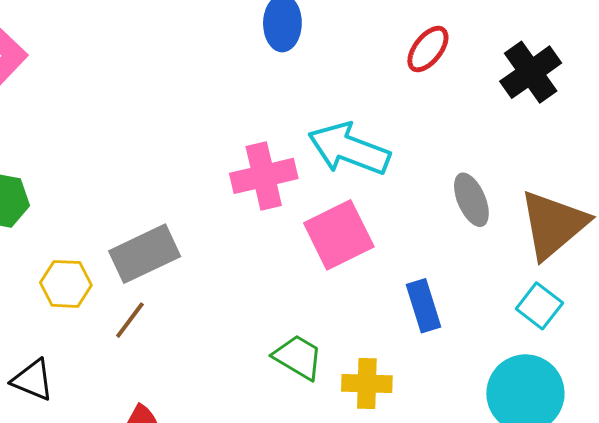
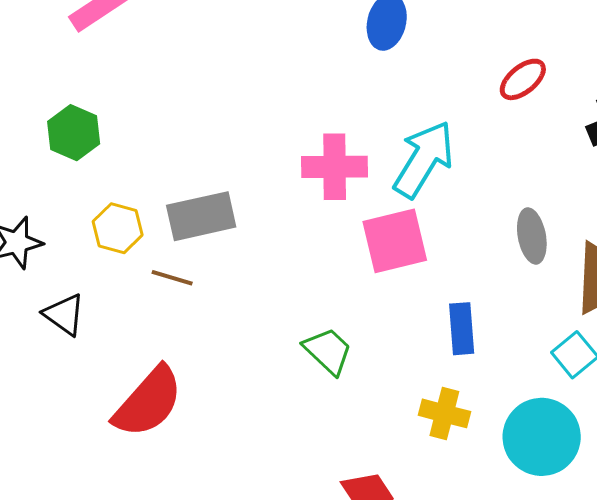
cyan arrow: (349, 149) -> (424, 159), turned 88
brown line: (130, 320) -> (172, 278), turned 57
yellow cross: (367, 383) -> (444, 413), moved

